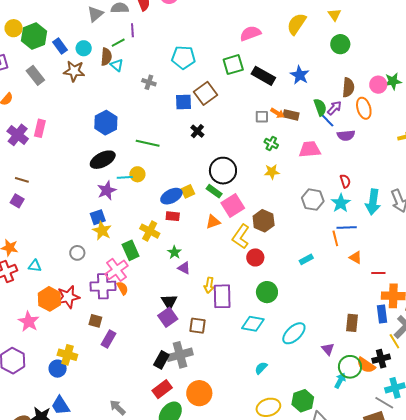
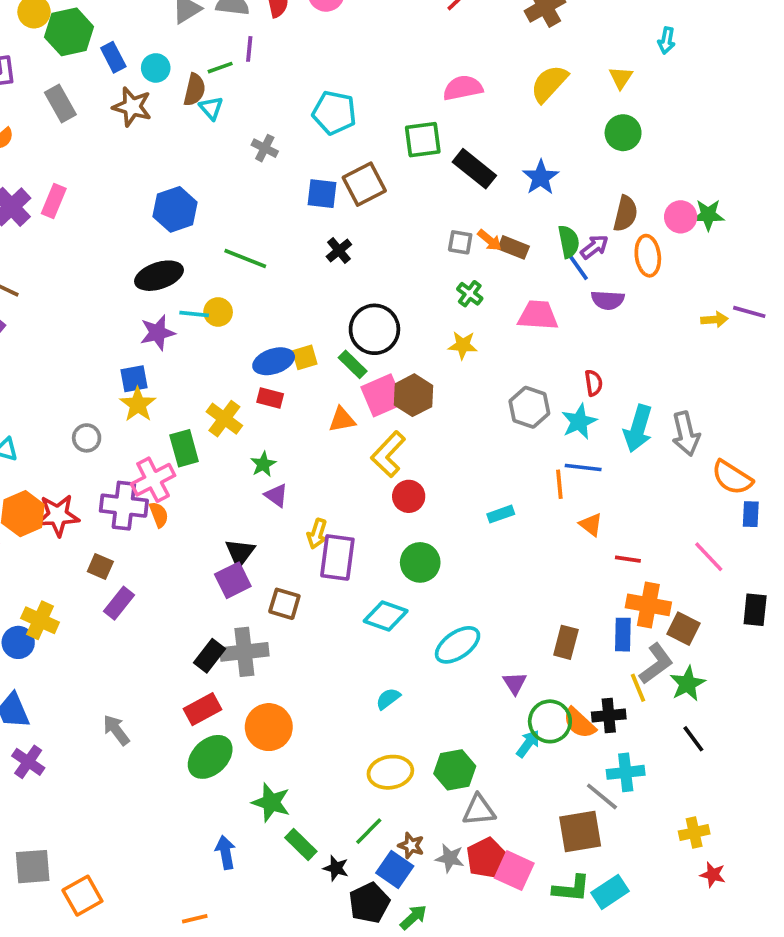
brown hexagon: (264, 221) -> (413, 395), moved

